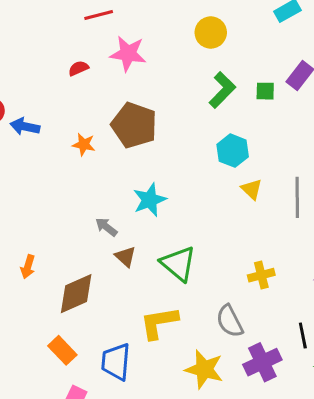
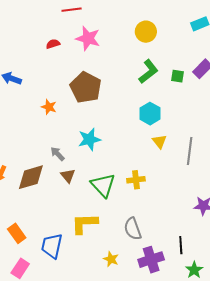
orange star: (84, 144) -> (49, 107), moved
yellow cross: (261, 275) -> (136, 180), moved
brown diamond: (76, 294) -> (31, 177), moved
yellow star: (204, 369) -> (111, 259), size x0.6

